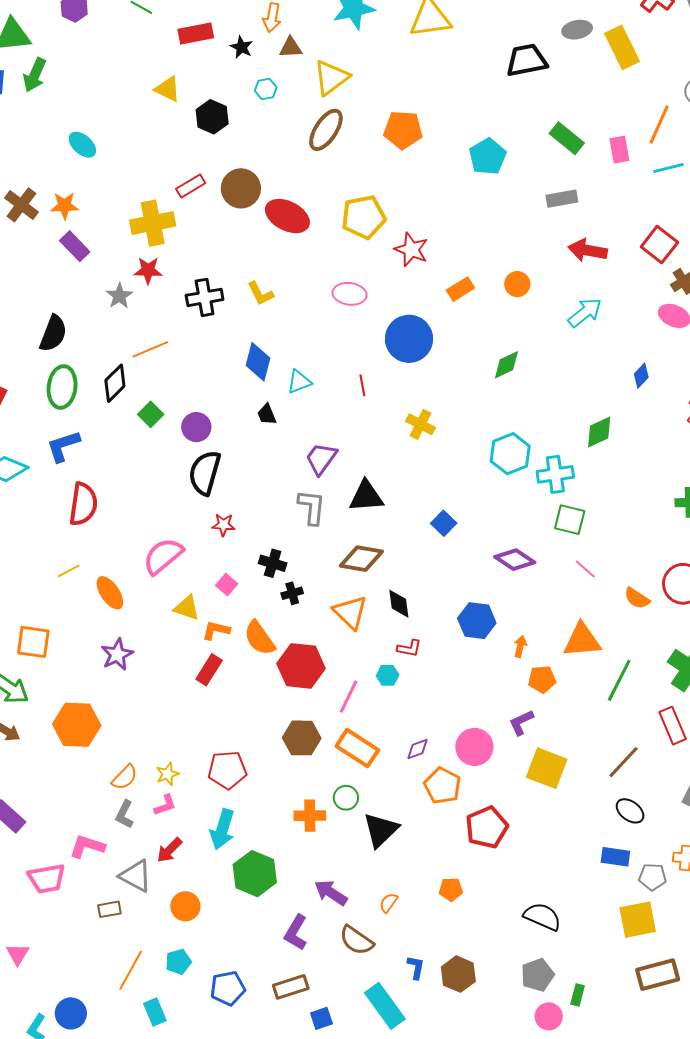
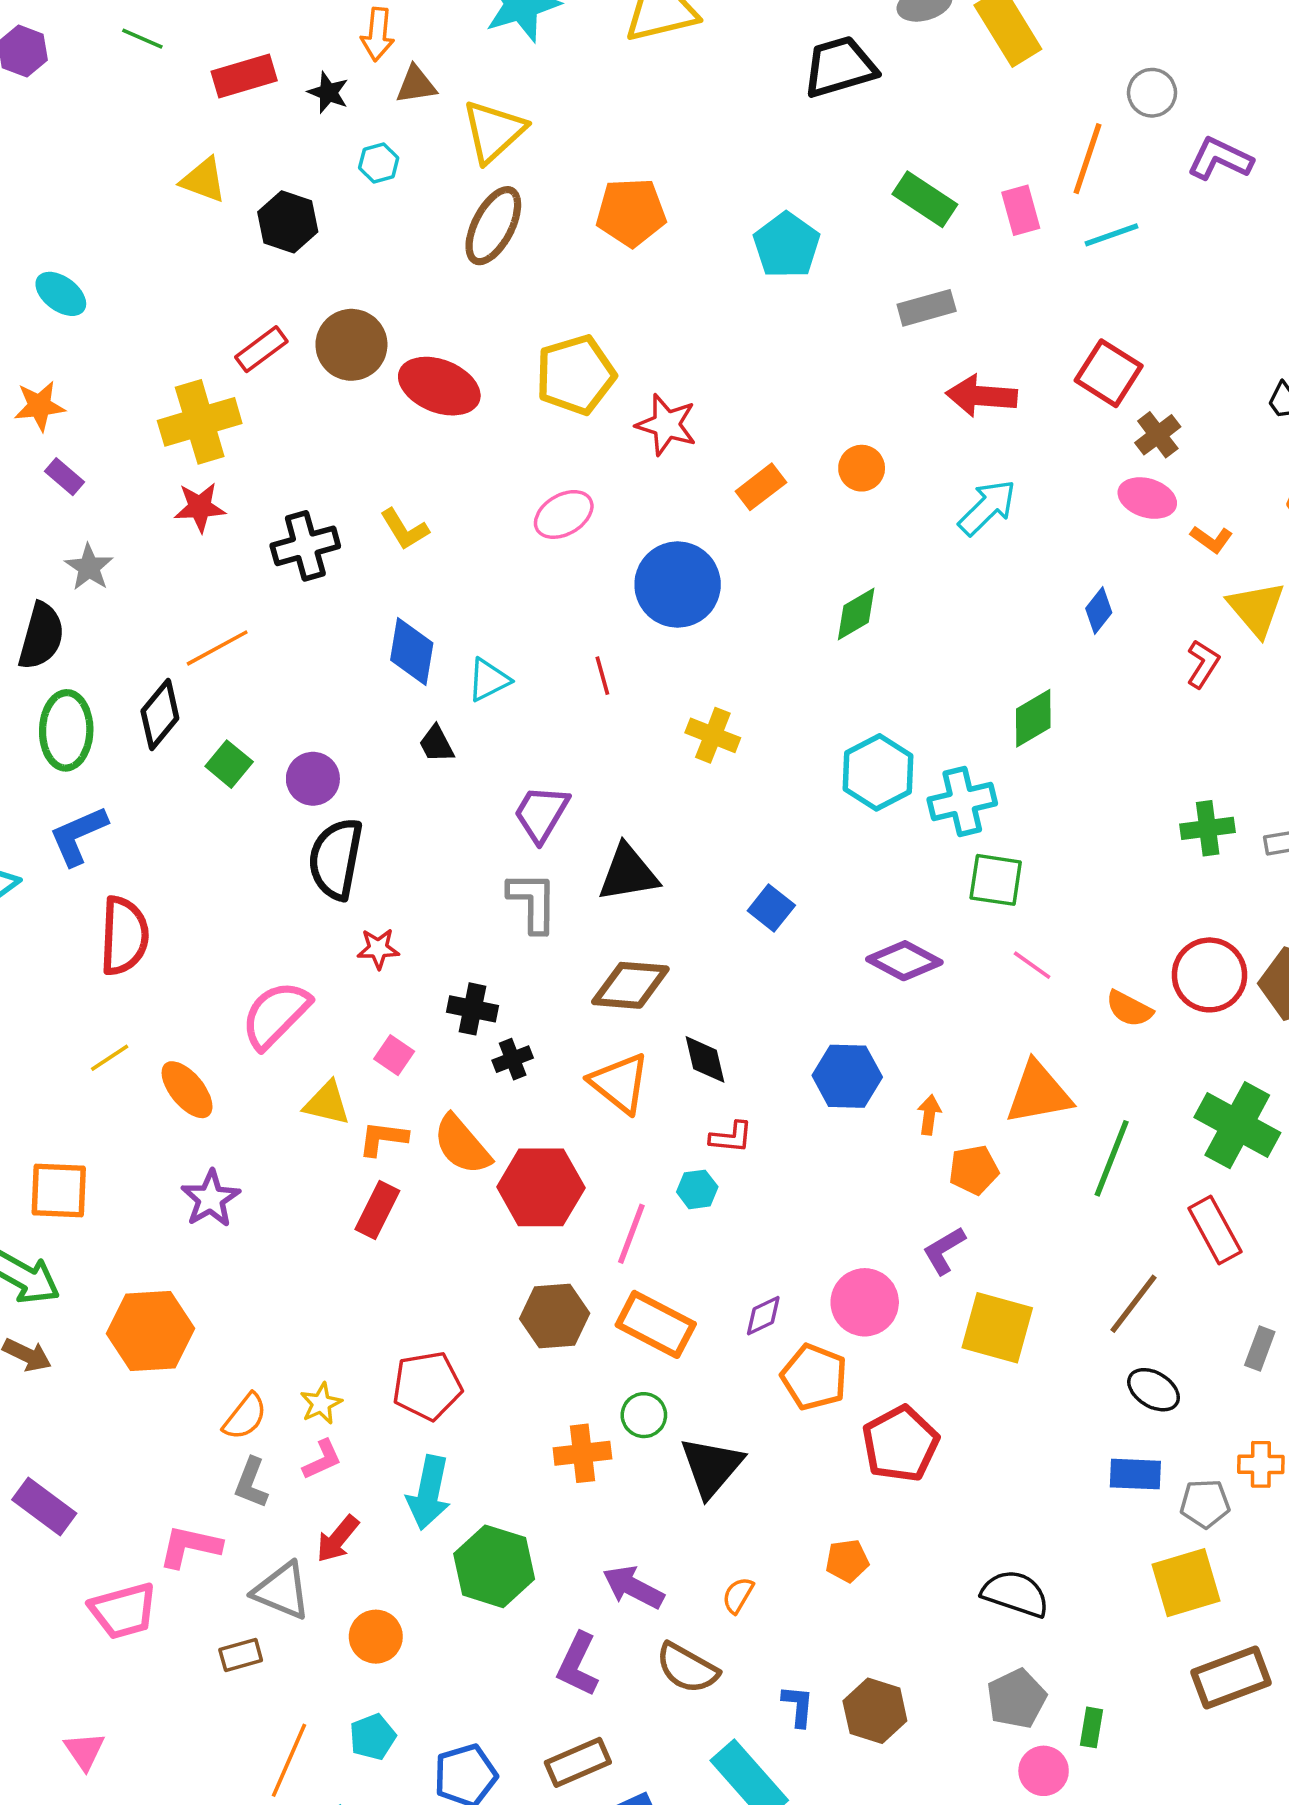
purple rectangle: (75, 246) -> (65, 477), size x0.7
pink ellipse: (350, 294) -> (564, 514), turned -32
gray star: (119, 296) -> (89, 567), moved

